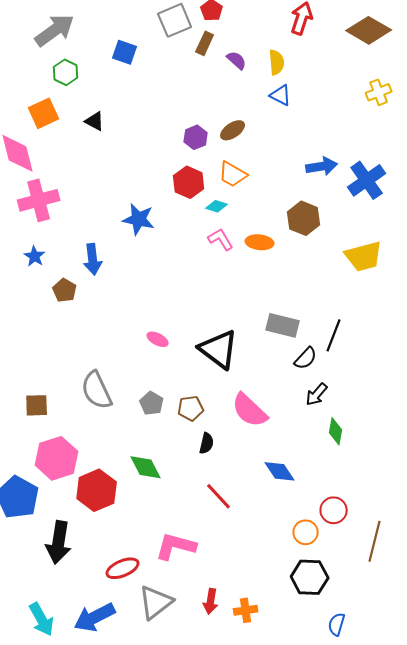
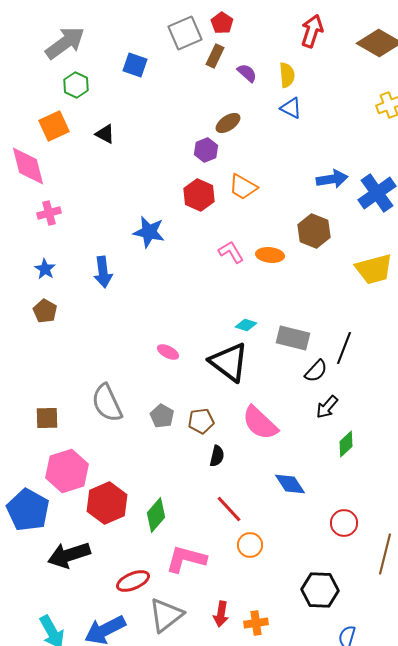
brown ellipse: (233, 130) -> (228, 123), moved
pink cross: (39, 200) -> (49, 213), size x0.6
cyan diamond: (217, 206) -> (246, 325), moved
brown pentagon: (65, 290) -> (45, 311), moved
green diamond: (336, 431) -> (346, 444), turned 36
green diamond: (146, 467) -> (156, 515), moved, turned 68
orange circle: (306, 532) -> (250, 545), moved
black arrow: (59, 542) -> (69, 555), turned 63

